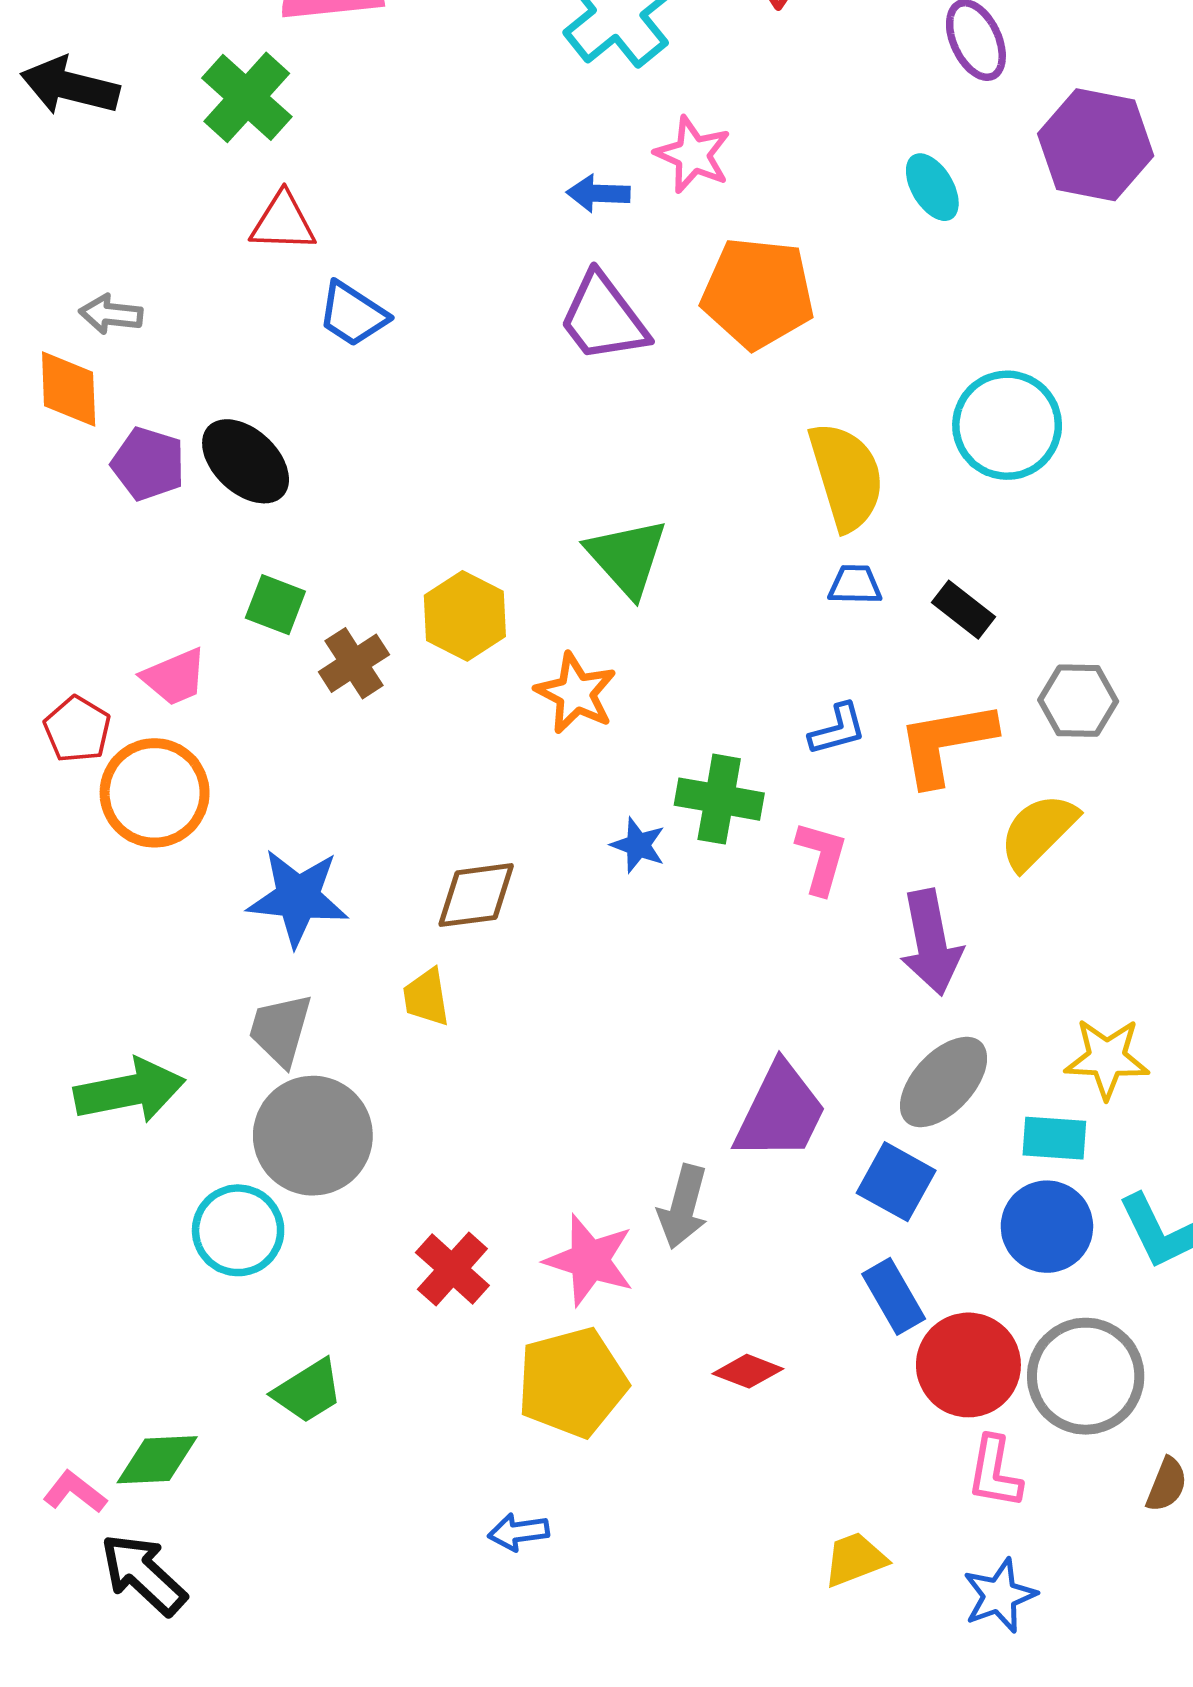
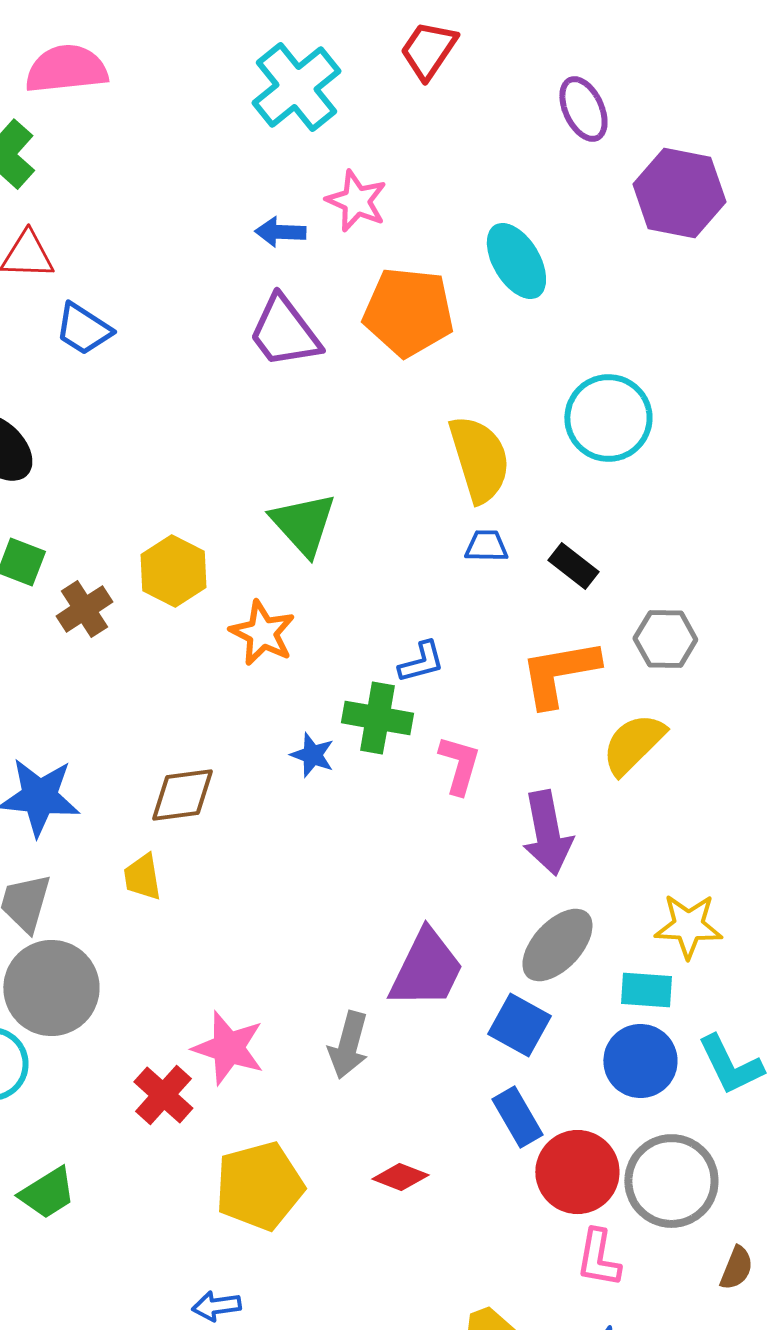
cyan ellipse: (932, 187) -> (516, 261), moved, size x1.4
blue L-shape: (838, 729) -> (421, 662), moved
pink star: (590, 1260) -> (228, 1048), moved

